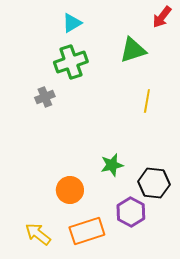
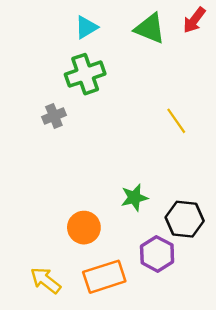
green triangle: (133, 50) -> (150, 29), moved, turned 40
yellow line: (147, 101) -> (176, 121), turned -45

